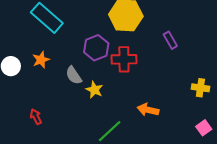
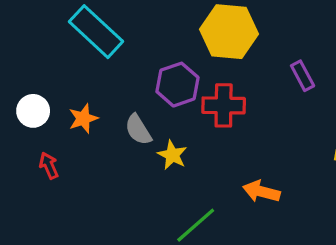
orange star: (41, 60) -> (83, 118), moved
red arrow: (36, 117) -> (49, 166), moved

